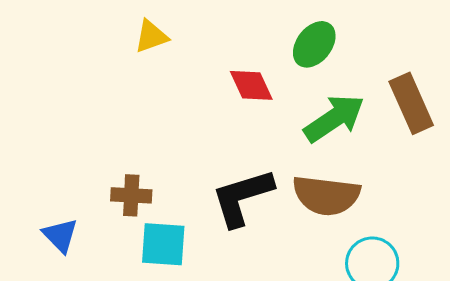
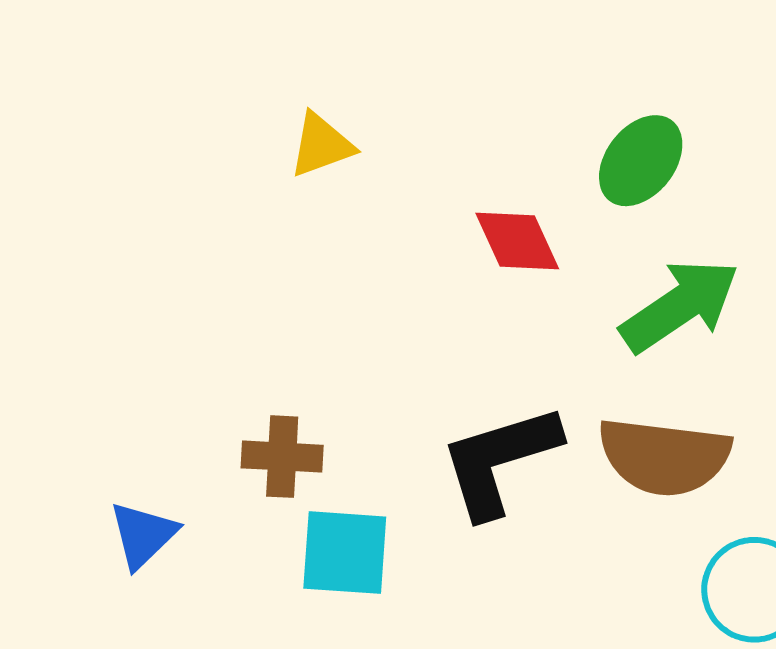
blue triangle: (60, 235) -> (143, 535), turned 30

